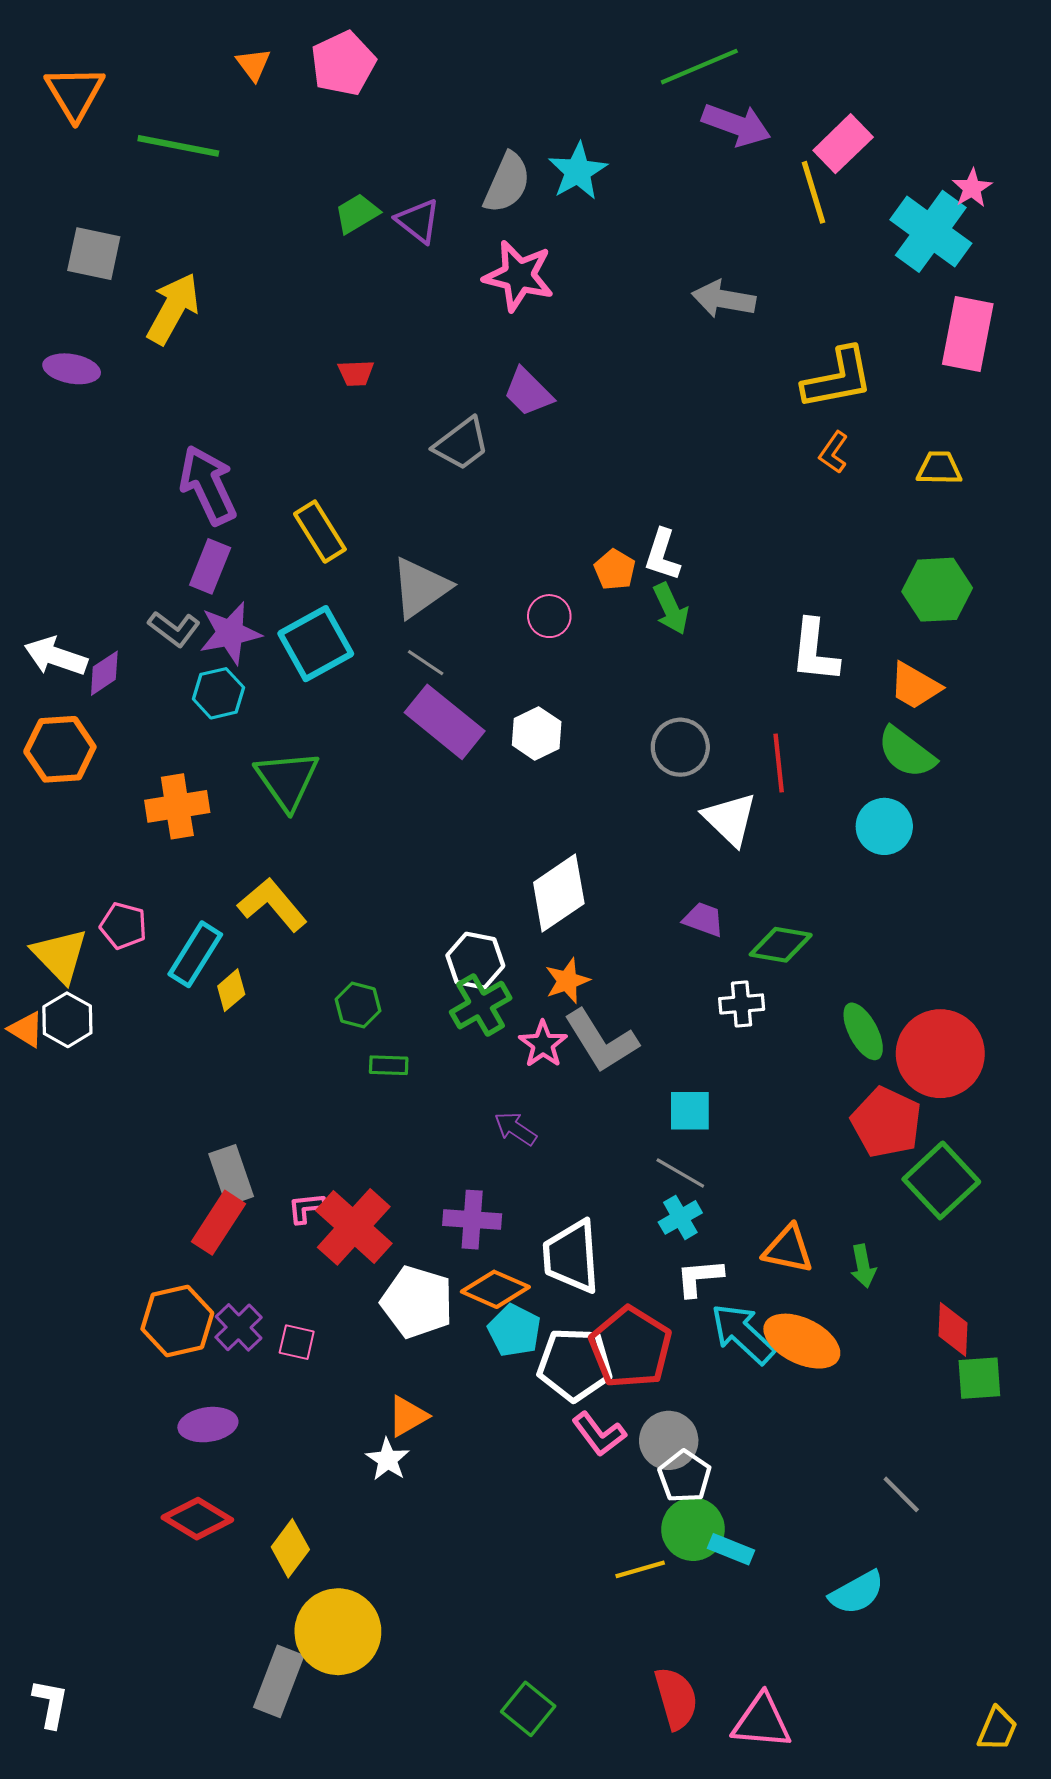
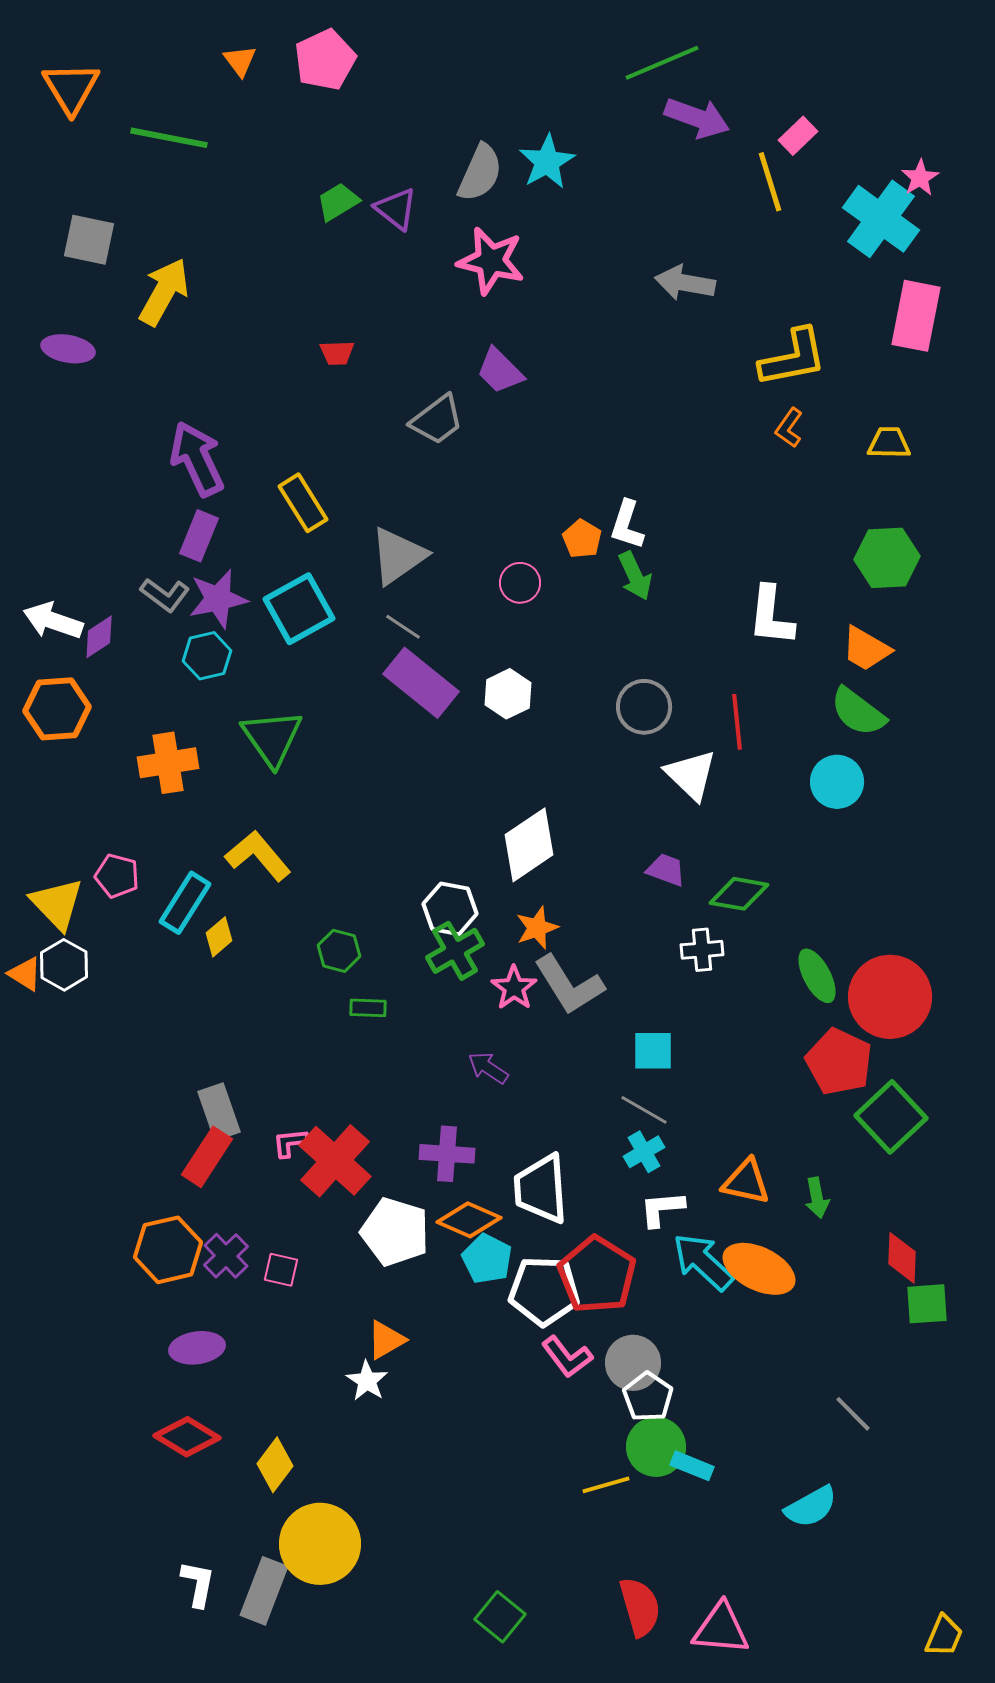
pink rectangle: (843, 144) -> (798, 136), size x0.7
white L-shape: (50, 1704) -> (198, 1584), moved

